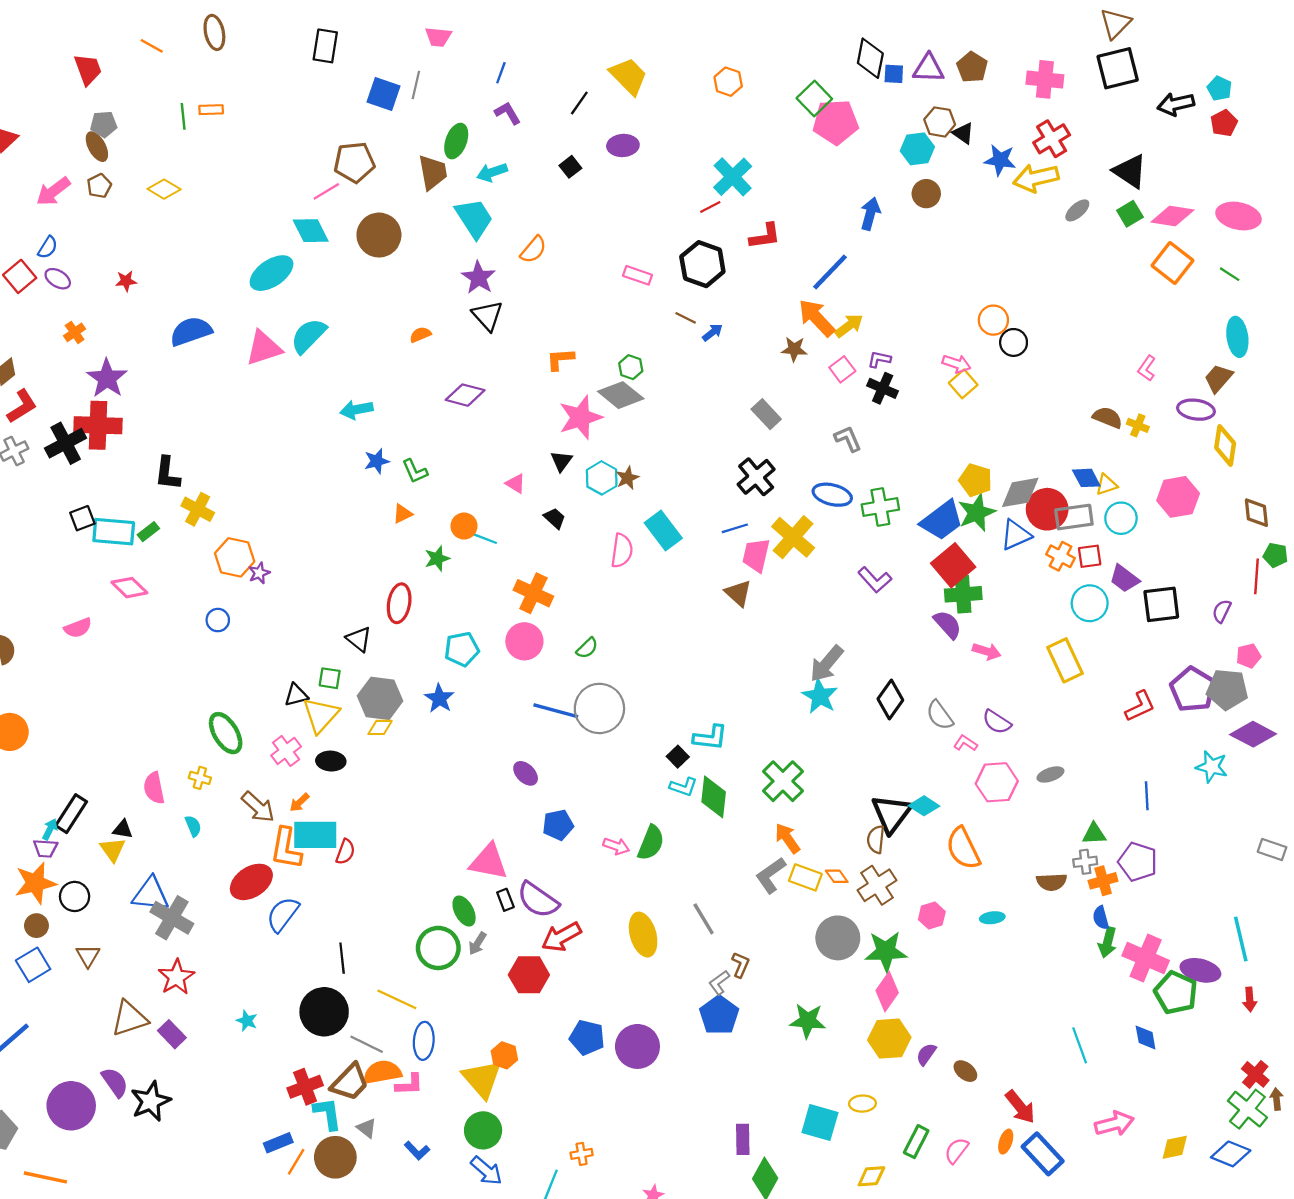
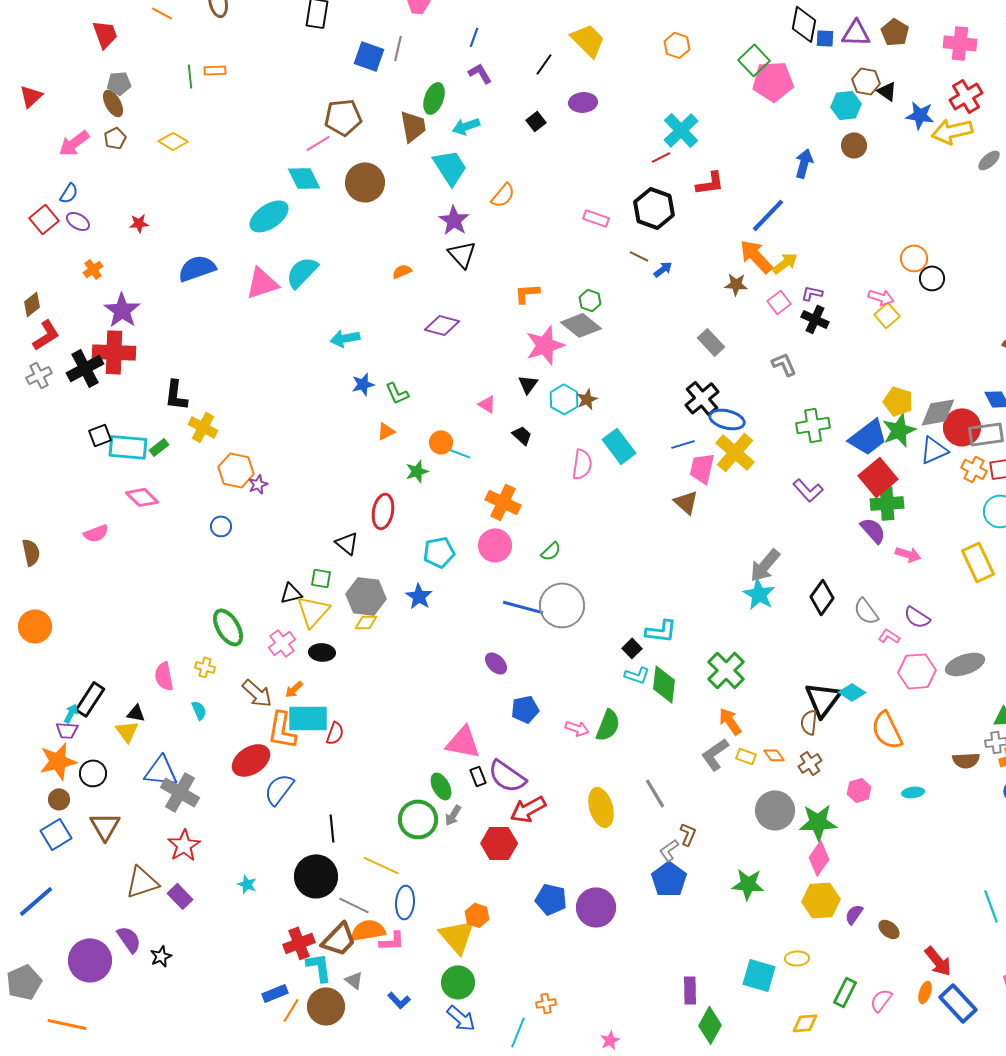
blue ellipse: (832, 495) -> (727, 419), moved
gray ellipse: (1050, 774) -> (965, 664), size x1.6
yellow rectangle: (805, 877) -> (746, 756), size x0.7
brown cross: (877, 885) -> (810, 763), size x0.7
brown triangle: (88, 956) -> (105, 826), size x1.4
black star: (151, 1101) -> (161, 956), size x0.6

